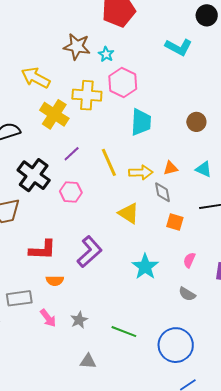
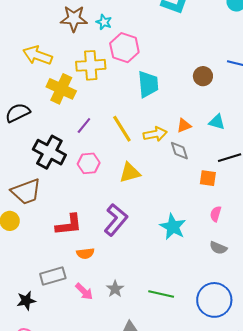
yellow triangle: (129, 213) -> (130, 173), moved, turned -40
orange square: (175, 222) -> (208, 178), moved

